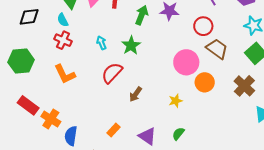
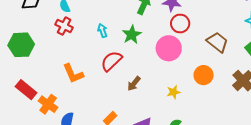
red circle: (203, 26) -> (180, 24), moved
pink circle: (186, 62) -> (169, 48), moved
orange L-shape: (65, 74) -> (73, 74), moved

